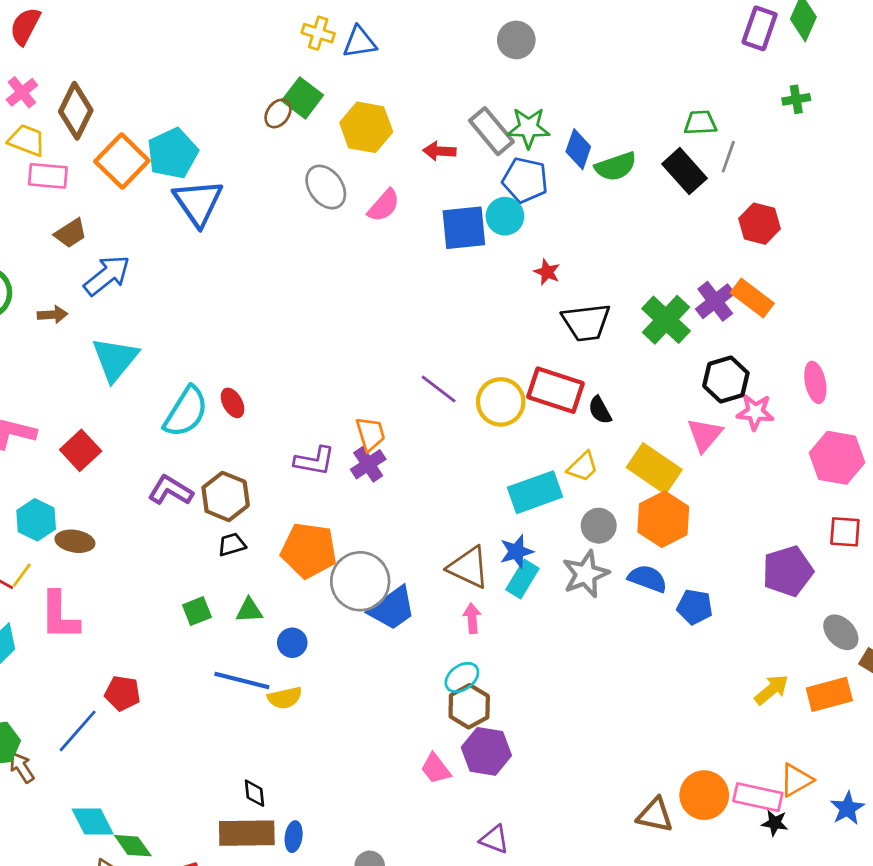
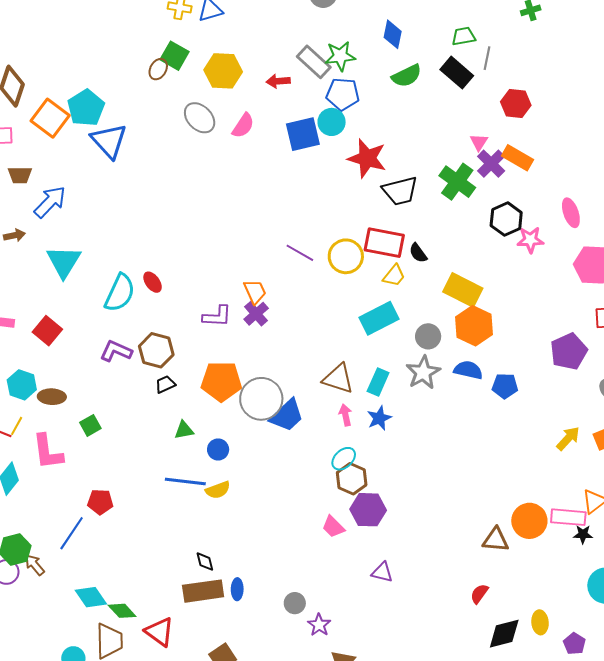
blue diamond: (578, 149) -> (393, 34), moved
brown trapezoid: (71, 233) -> (20, 175), turned 40
red star: (547, 272) -> (367, 158), size x2.0
pink triangle: (705, 435) -> (479, 142), moved, size x0.7
yellow trapezoid: (583, 467) -> (394, 276), moved
blue star: (517, 552) -> (379, 418), moved
green square: (197, 611) -> (90, 425), moved

